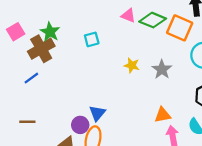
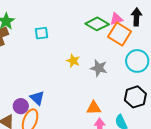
pink triangle: (128, 15) -> (116, 19), moved, turned -48
gray star: (162, 69) -> (99, 68), turned -30
blue triangle: (97, 113) -> (37, 98), turned -35

